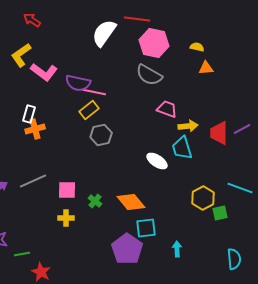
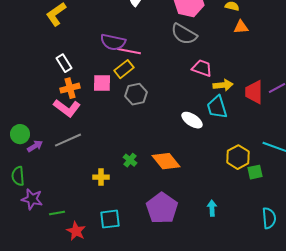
pink L-shape: (44, 72) -> (67, 108), moved
white rectangle: (29, 114) -> (64, 63), moved, turned -48
pink square: (67, 190) -> (102, 83), moved
cyan square: (146, 228) -> (110, 219), moved

